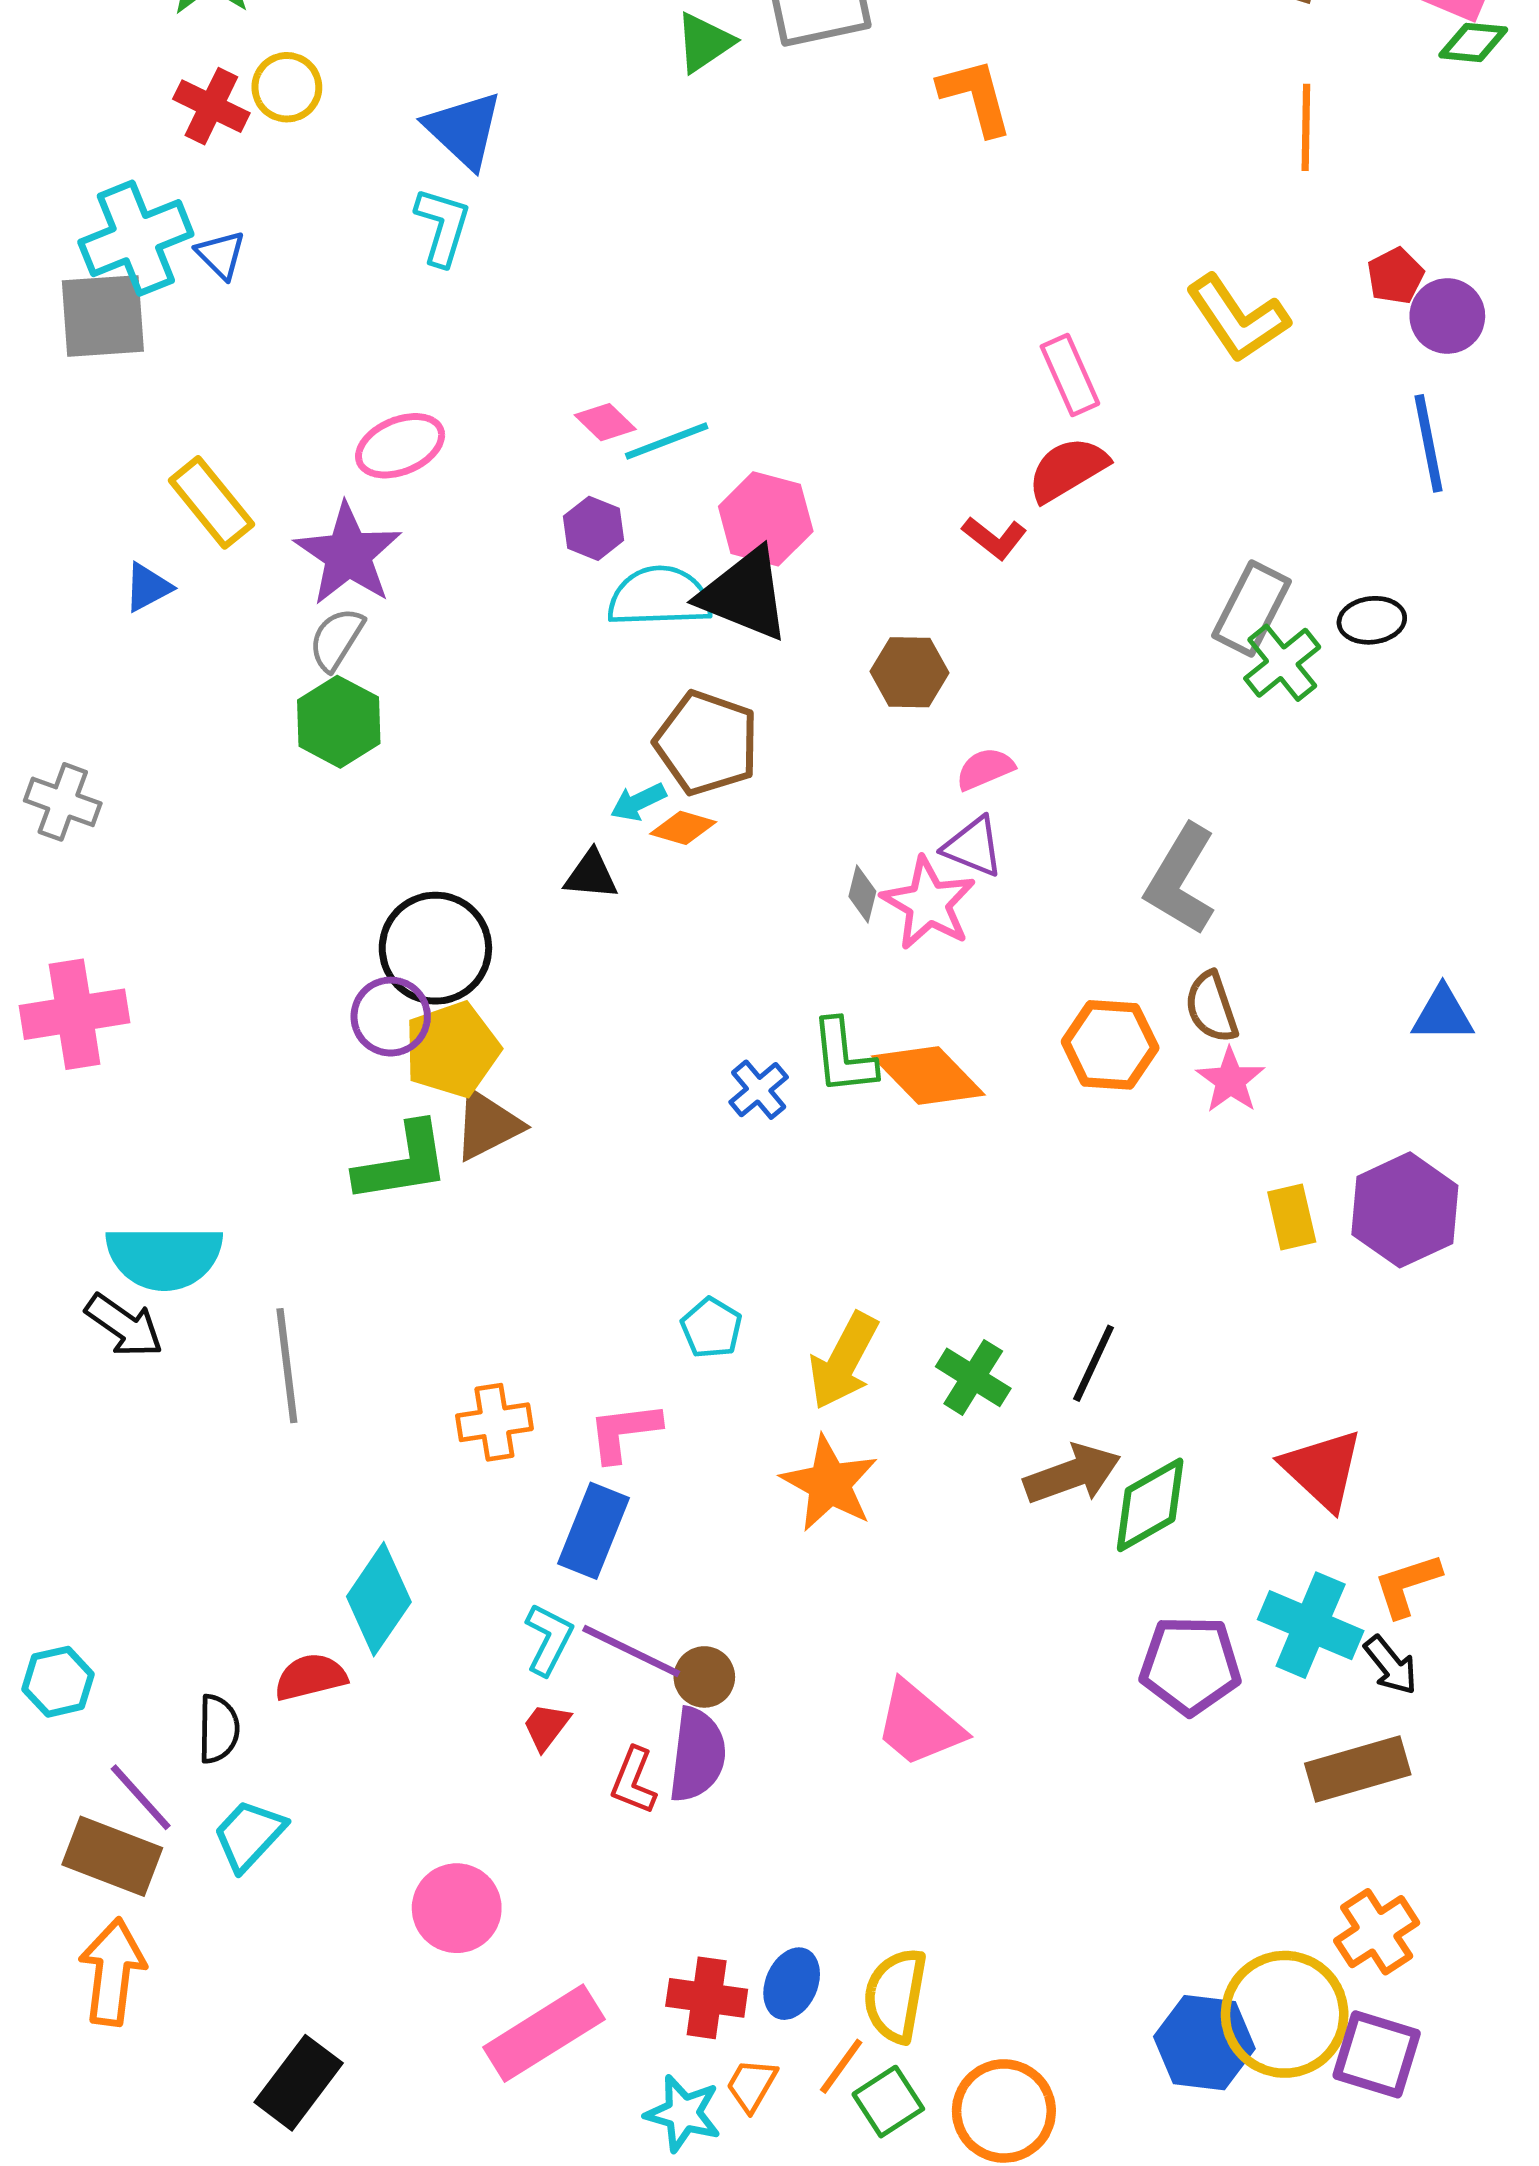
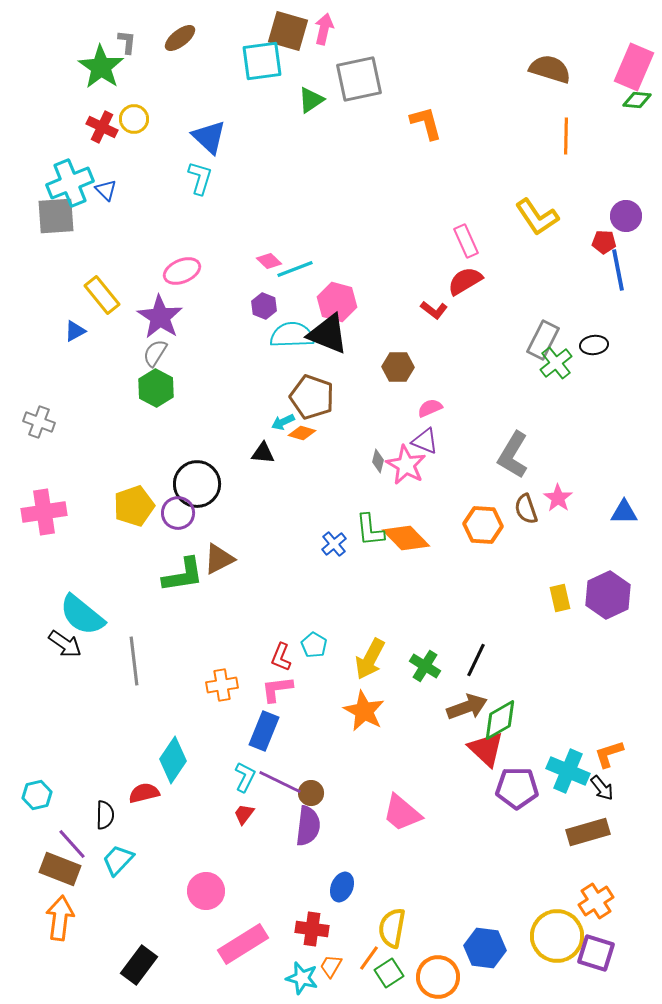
red pentagon: (1395, 276) -> (604, 242), moved, turned 30
yellow pentagon: (452, 1050) -> (134, 506), moved
pink star: (1230, 1080) -> (558, 498), moved
cyan semicircle: (164, 1257) -> (82, 615), turned 39
red triangle: (1322, 1469) -> (486, 749), moved
red L-shape: (634, 1781) -> (281, 657), moved
blue ellipse: (792, 1984) -> (342, 887), moved
blue hexagon: (1204, 2043) -> (485, 948), moved

